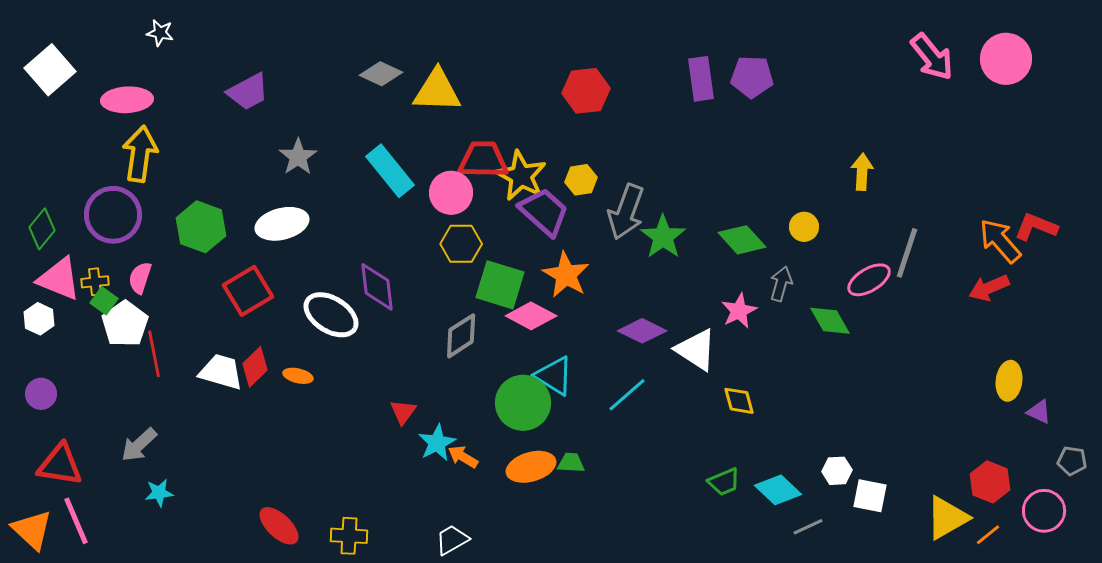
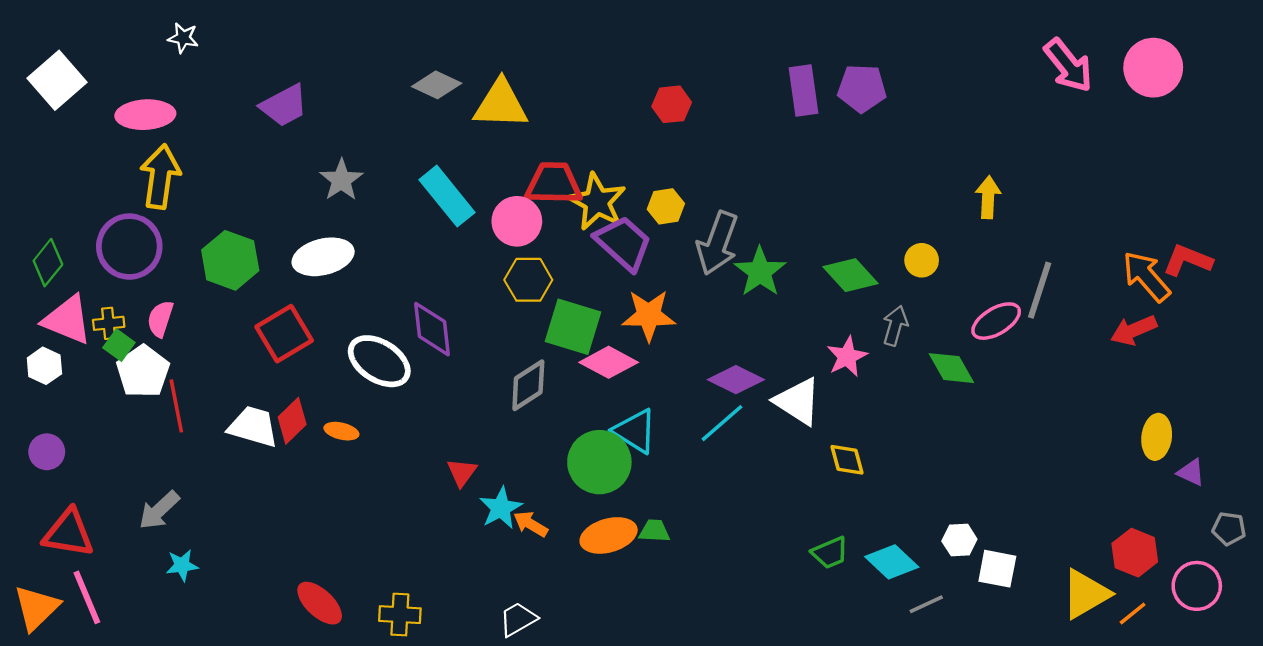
red hexagon: (586, 91) -> (672, 104), size x0.7
orange star: (566, 275) -> (649, 315), turned -30
cyan line: (627, 395) -> (722, 423), moved
orange triangle: (32, 530) -> (36, 608), turned 33

